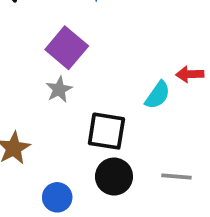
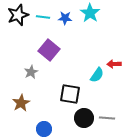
gray star: (59, 89) -> (31, 72), moved
black circle: (114, 177) -> (84, 118), moved

